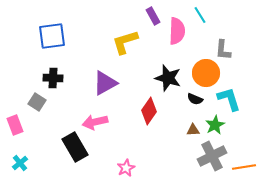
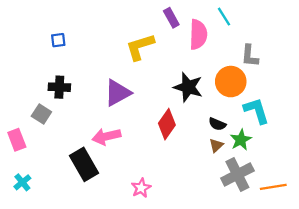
blue square: (52, 36) -> (58, 40), size x0.5
black semicircle: (195, 99) -> (217, 124), moved
brown triangle: (193, 130) -> (216, 145), turned -40

